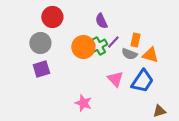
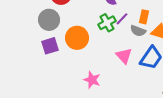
orange circle: (83, 47) -> (77, 38), moved

